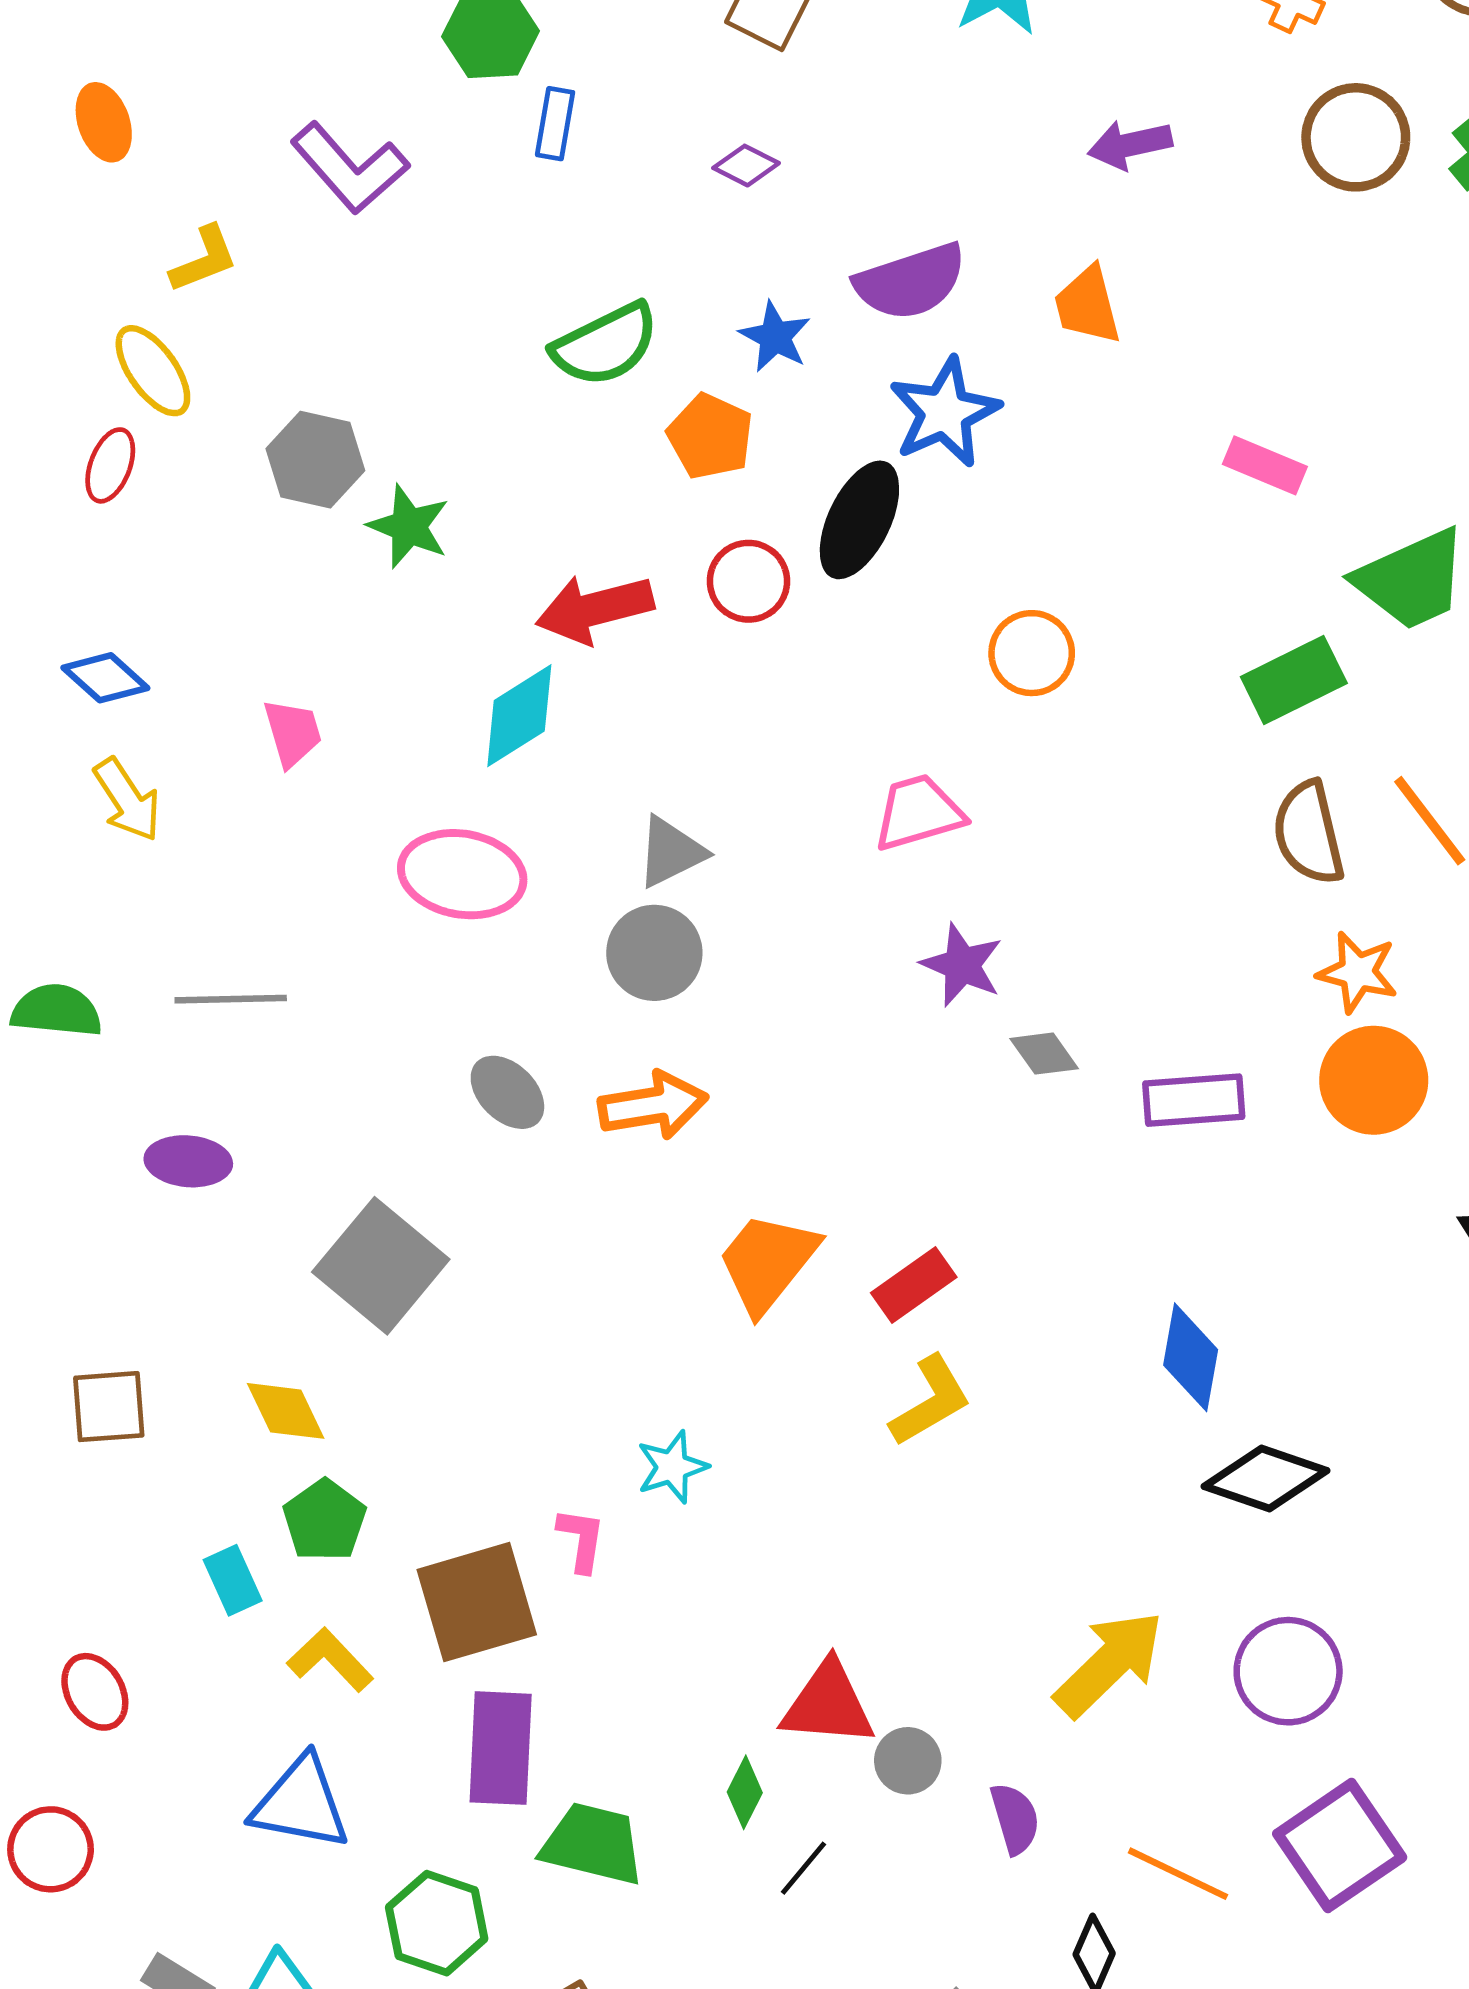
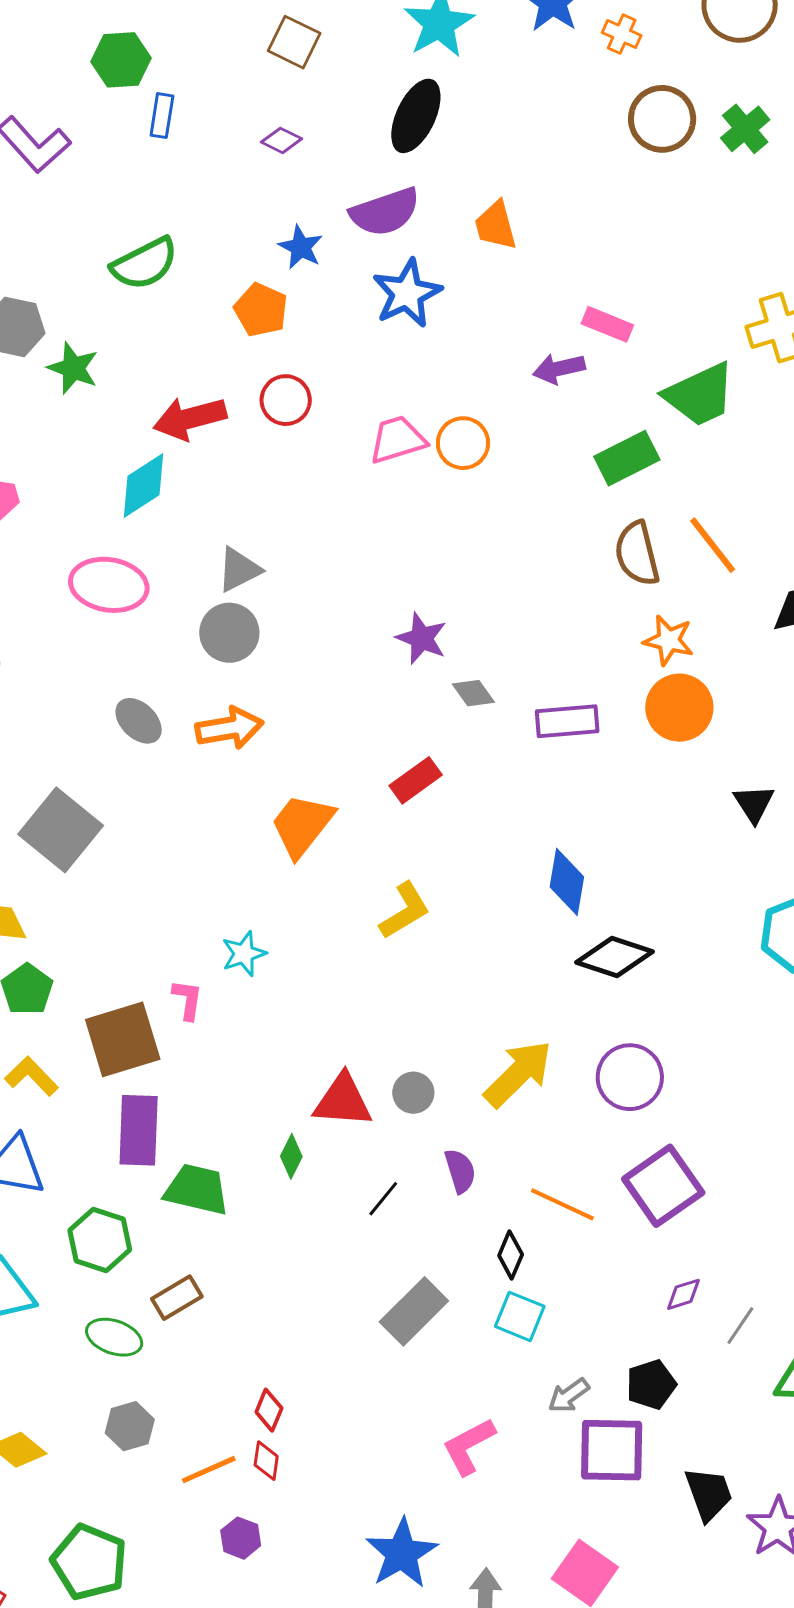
purple arrow: (1130, 145) -> (559, 369), moved
green semicircle: (605, 345) -> (145, 264), moved
black ellipse: (859, 520) -> (416, 116), moved
pink trapezoid: (918, 813) -> (397, 440), moved
red rectangle: (914, 1285) -> (416, 780), moved
gray circle: (908, 1761) -> (413, 1093), moved
black line: (803, 1868) -> (383, 1199), moved

